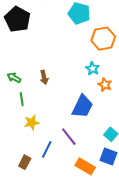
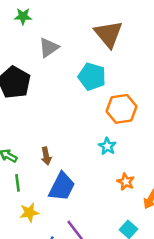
orange star: (105, 85) -> (126, 182), moved
blue trapezoid: (82, 106) -> (62, 187), moved

